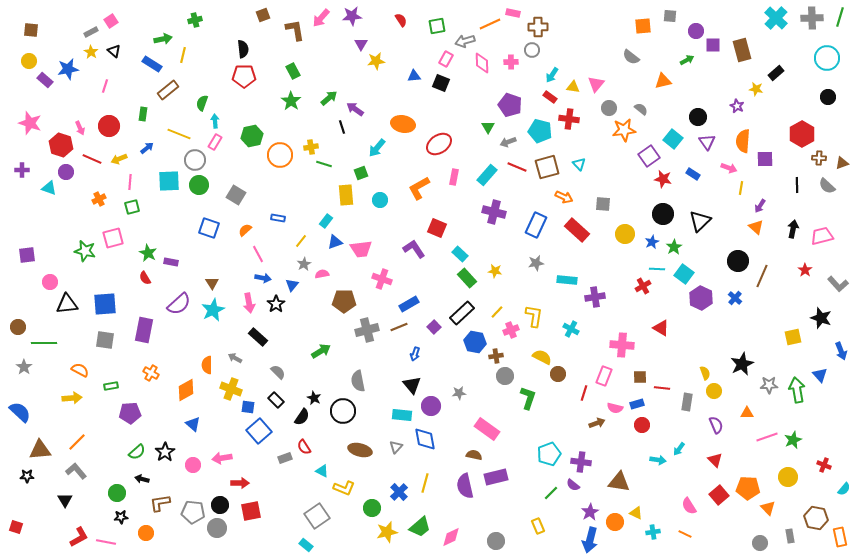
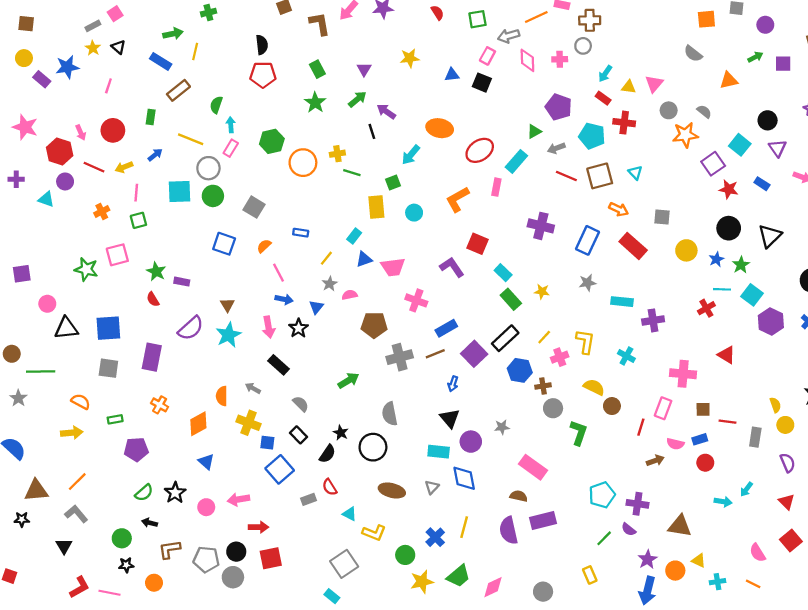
purple triangle: (361, 44) -> (364, 69), moved
purple square: (713, 45) -> (783, 64), moved
green triangle: (488, 127) -> (534, 131), turned 32
cyan rectangle: (487, 175) -> (516, 161), moved
purple square: (434, 327) -> (474, 354), size x1.6

